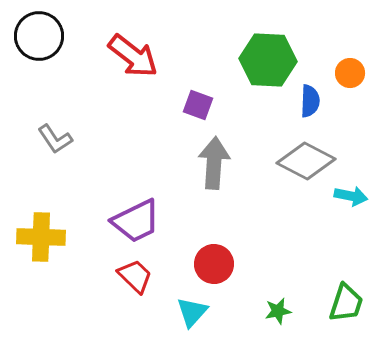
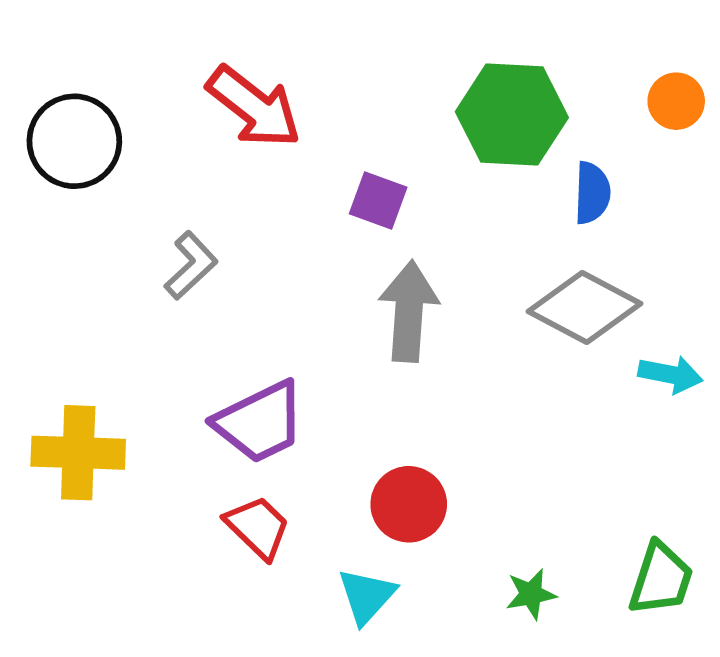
black circle: (39, 36) -> (74, 141), moved
orange circle: (350, 73) -> (676, 101), moved
gray L-shape: (55, 139) -> (191, 265), moved, turned -99

